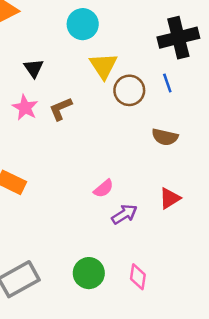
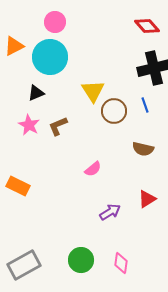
cyan circle: (83, 24) -> (50, 57), moved, size x1.4
black triangle: (34, 68) -> (36, 93), turned 42
pink semicircle: (104, 188) -> (93, 169), moved

